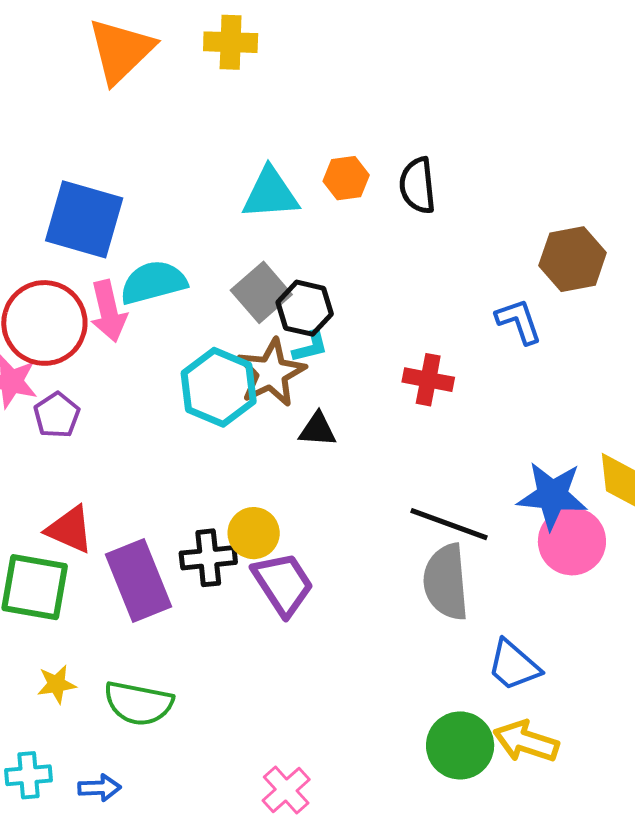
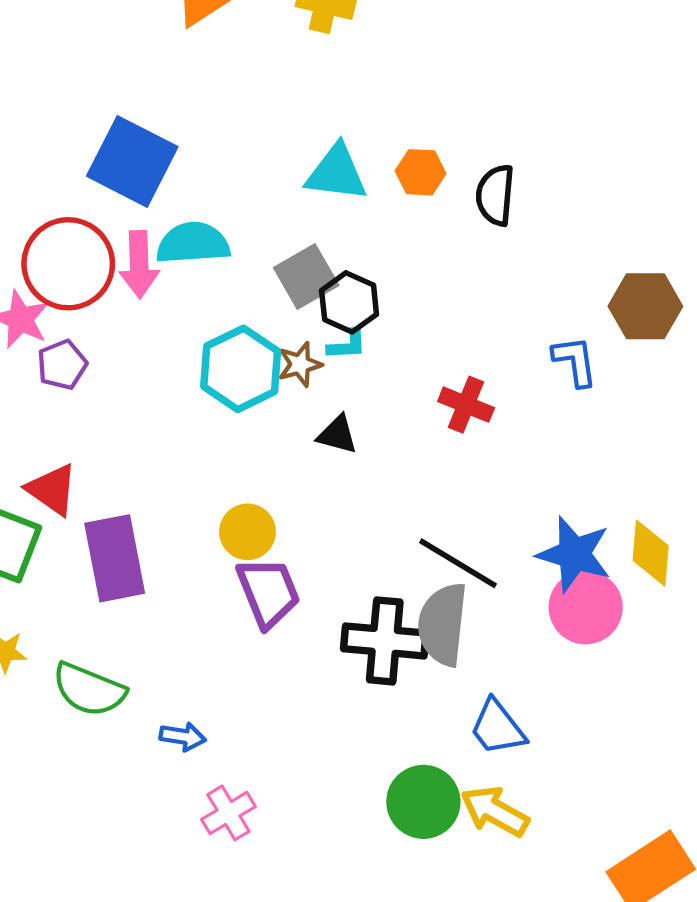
brown star: (271, 373) -> (300, 364), size x0.6
black cross: (208, 558) -> (385, 641), moved, size x1.4
blue arrow: (99, 788) -> (183, 737), moved

